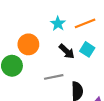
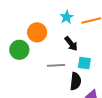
cyan square: (87, 49) -> (84, 63), moved, turned -32

